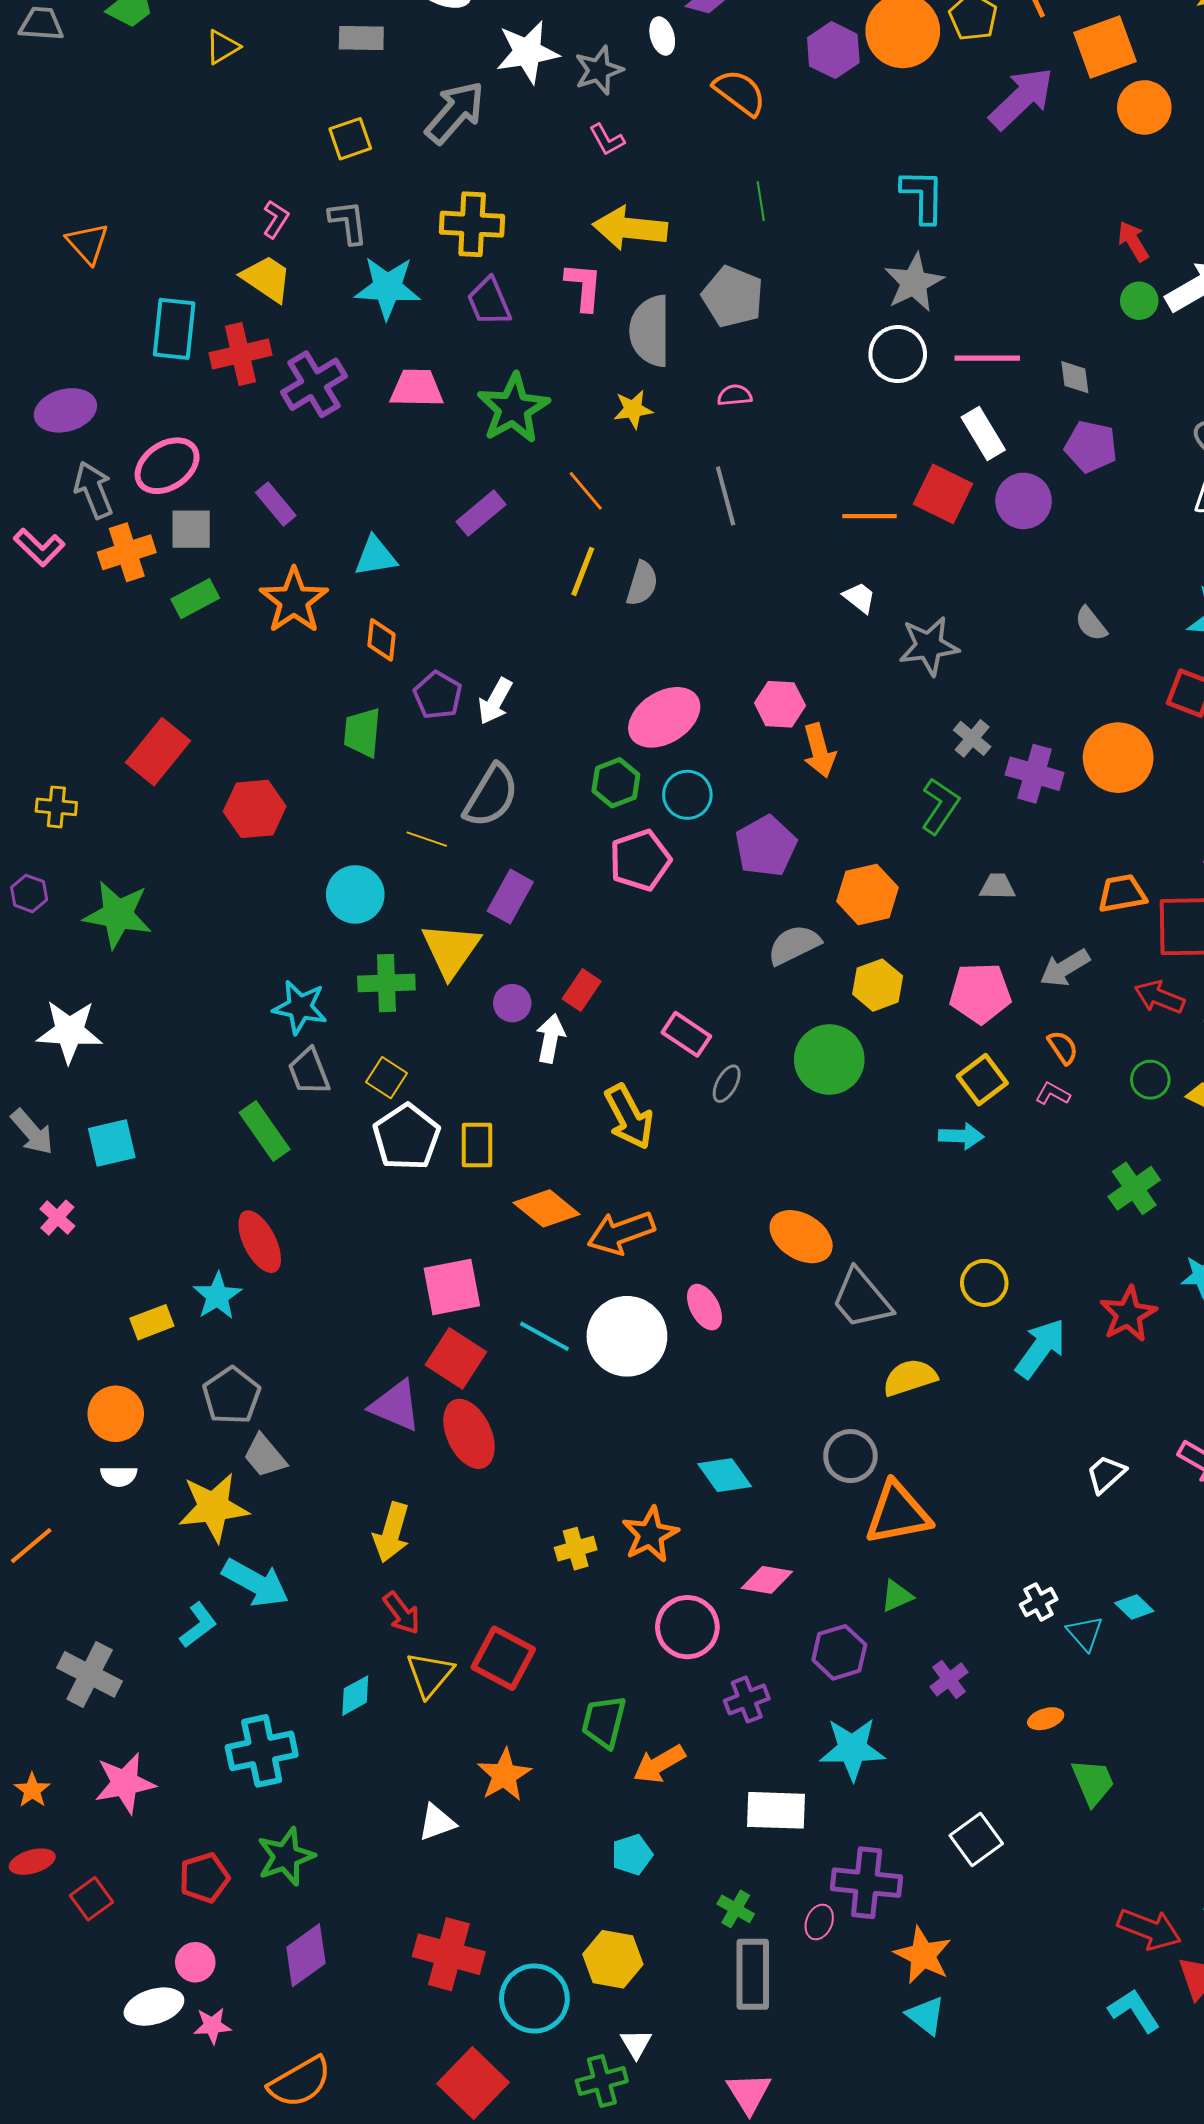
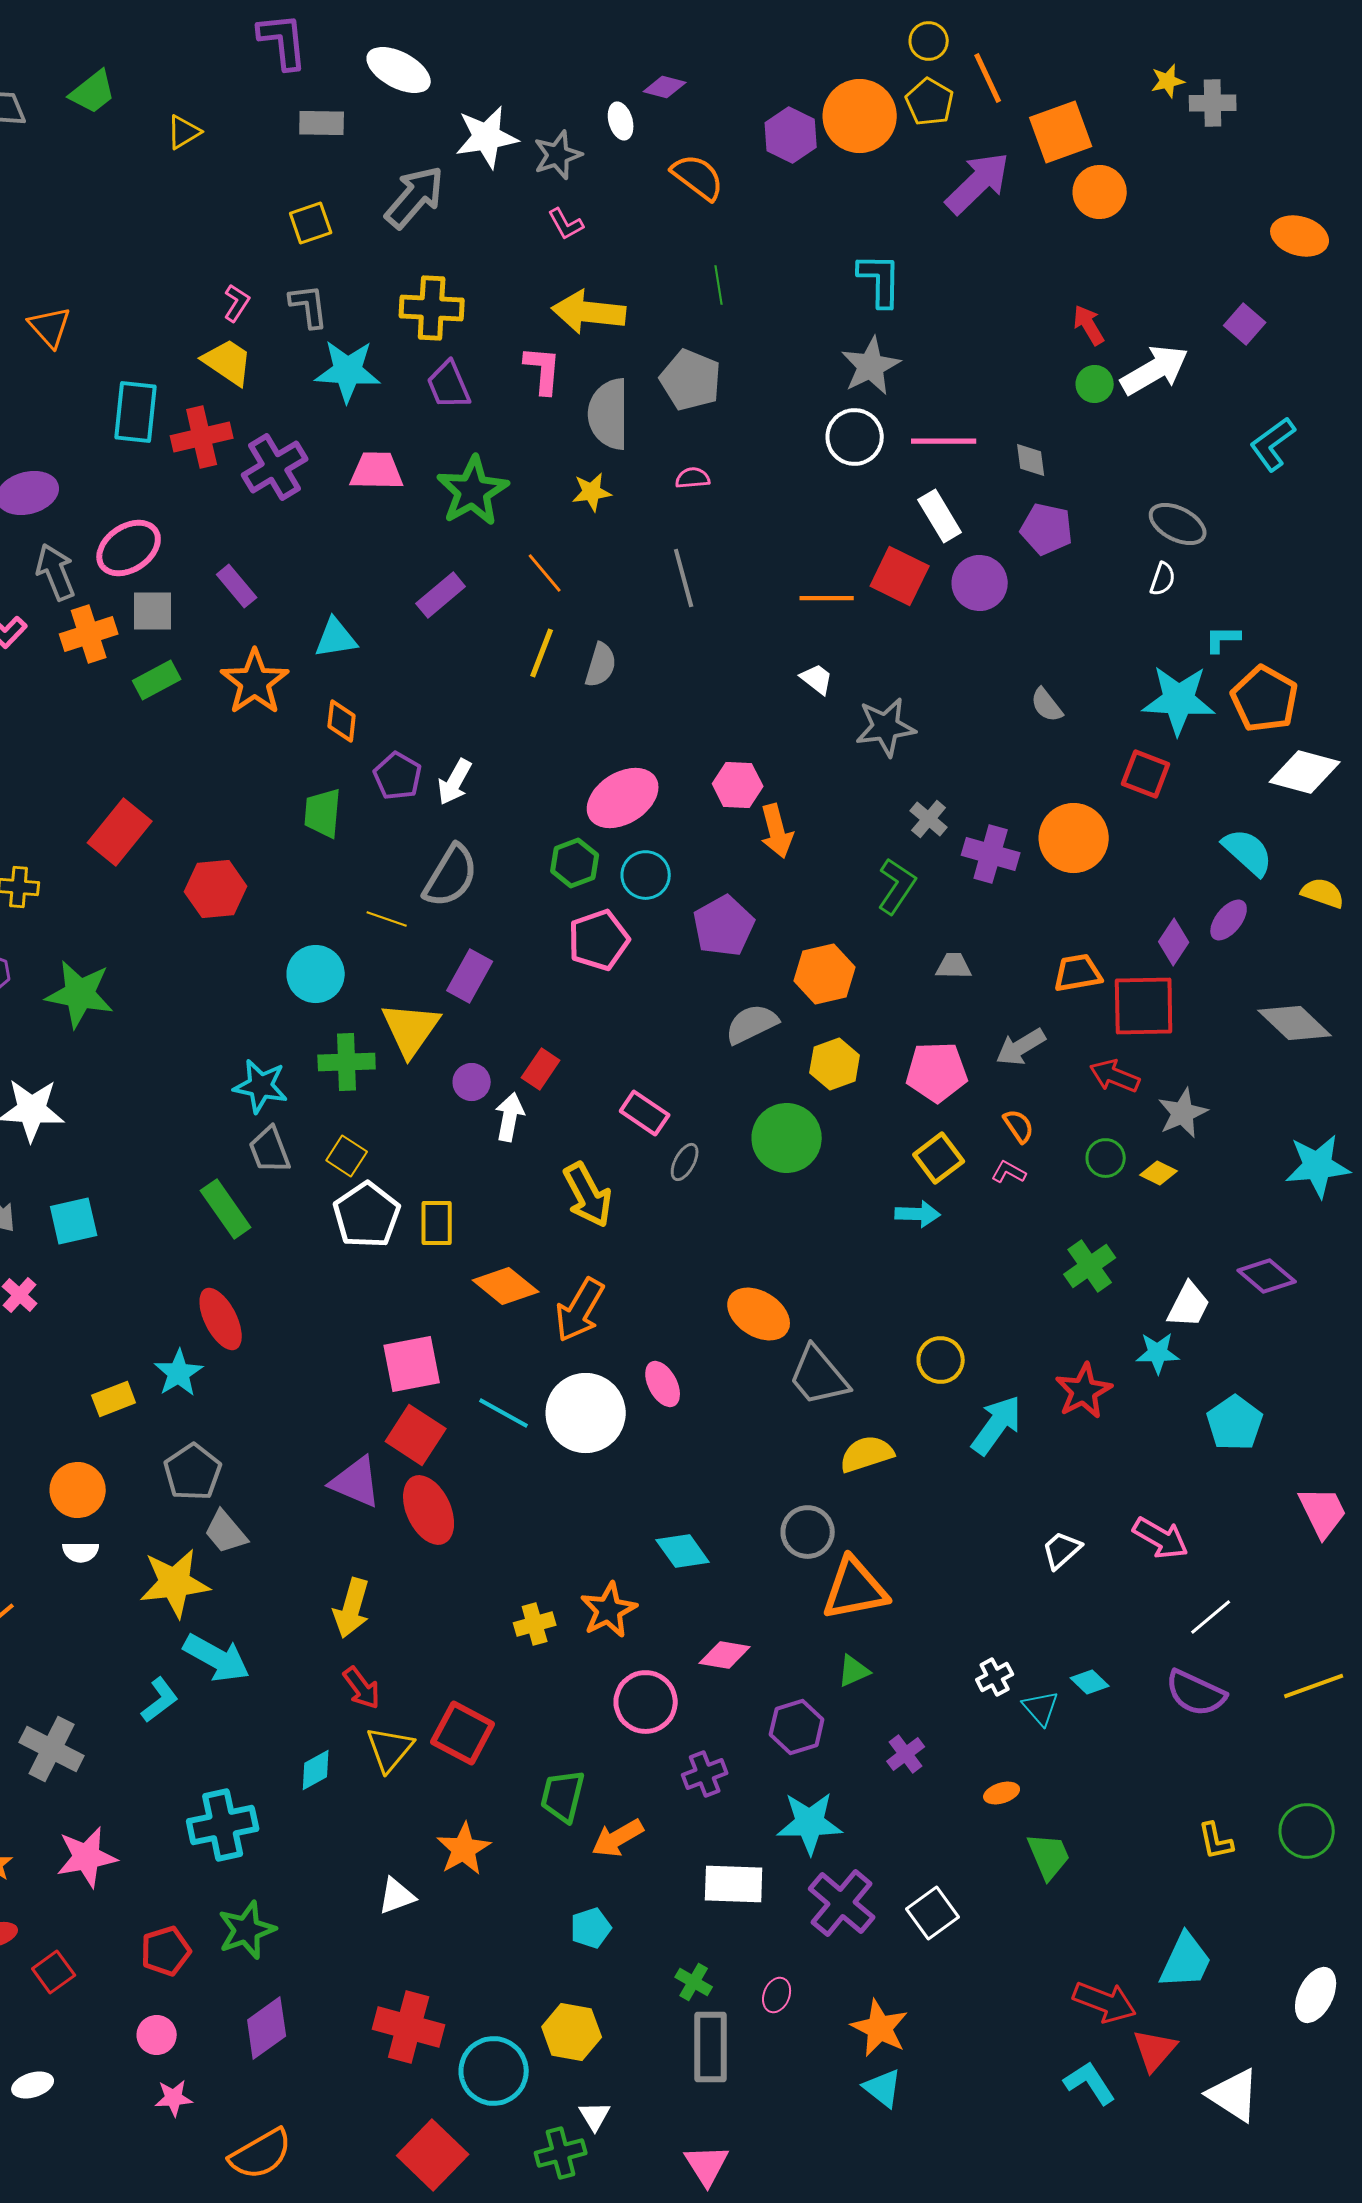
orange arrow: (621, 1233) -> (580, 1310), turned -40
purple cross: (867, 1883) -> (842, 1903), moved, turned 34
white ellipse: (154, 2007) -> (33, 2085), moved, size x0.7

